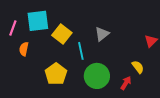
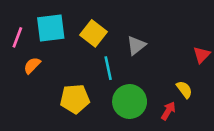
yellow square: (62, 34) -> (93, 33), moved
orange semicircle: (24, 49) -> (32, 65), turned 32
yellow pentagon: (56, 74) -> (75, 99), turned 30

